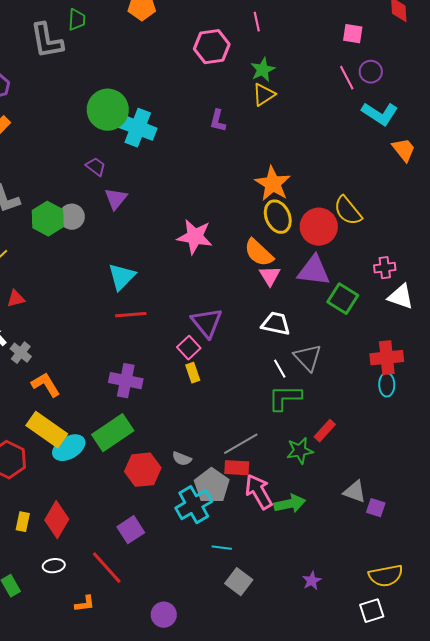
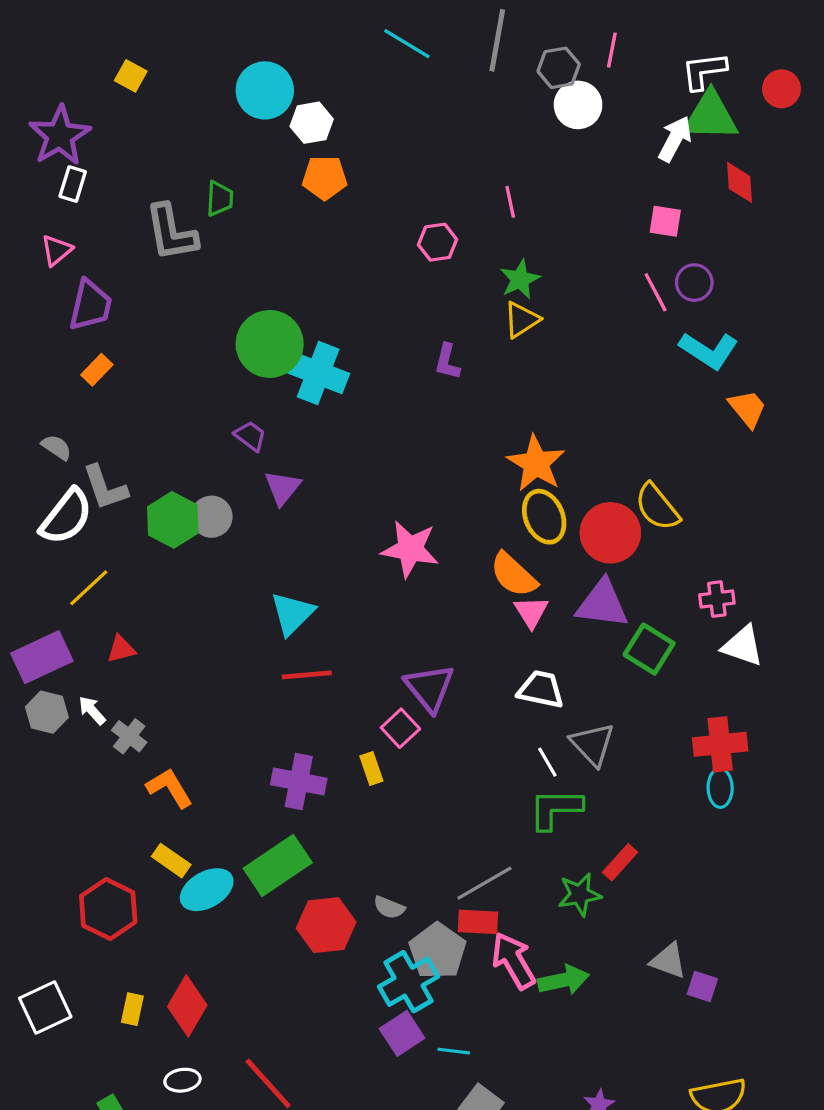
pink hexagon: (212, 47) -> (438, 242), size x0.7
yellow rectangle: (193, 373) -> (371, 769), moved
yellow rectangle: (47, 430) -> (171, 861), size x0.6
purple square: (131, 530) -> (402, 1033), moved

